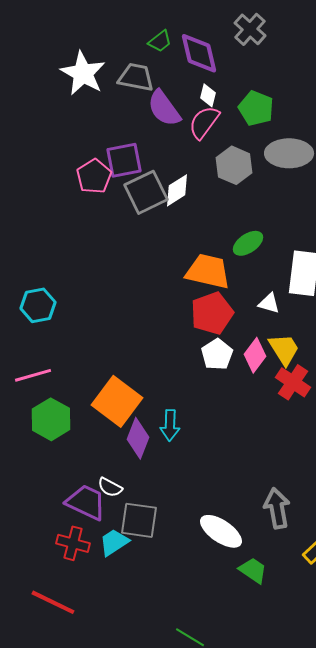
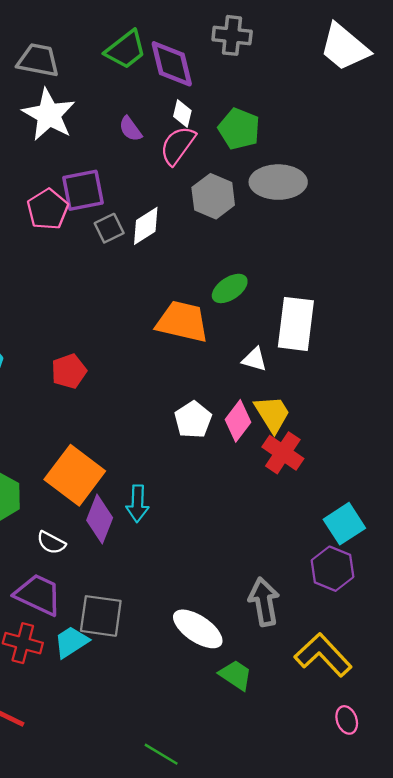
gray cross: (250, 29) -> (232, 35), turned -36
green trapezoid: (160, 41) -> (126, 50), size x1.5
white star: (83, 73) -> (49, 115), moved
gray trapezoid: (136, 77) -> (38, 60), moved
purple semicircle: (164, 108) -> (130, 129), size x0.6
gray square: (146, 192) -> (109, 228), size x0.6
red pentagon: (212, 313) -> (69, 371), moved, size x0.7
white semicircle: (110, 487) -> (51, 543), moved

